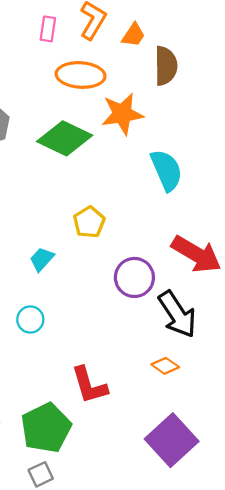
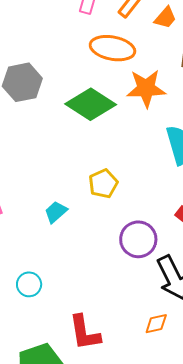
cyan circle: (30, 320) -> (29, 284), moved
orange diamond: (165, 366) -> (156, 324), turned -55

